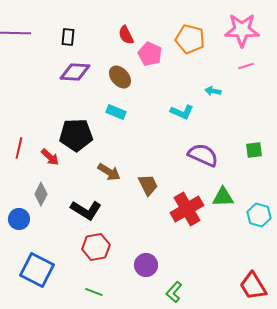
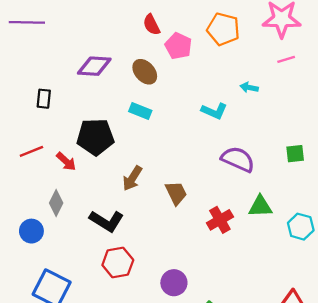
black rectangle: (68, 37) -> (44, 99), moved
red line: (19, 148) -> (31, 151), turned 55
brown arrow: (109, 172) -> (132, 178), turned 90
red cross: (187, 209) -> (220, 220), size x0.7

